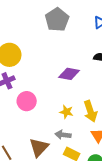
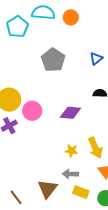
pink circle: (27, 101) -> (32, 111), moved

